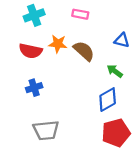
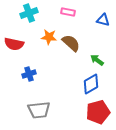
blue triangle: (122, 40) -> (103, 20), moved
red semicircle: (31, 51) -> (14, 44), moved

